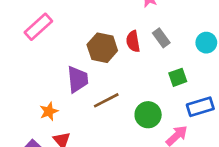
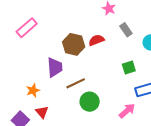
gray rectangle: (161, 38) -> (126, 30), moved
red semicircle: (133, 41) -> (96, 40), turned 77
green circle: (148, 115) -> (90, 102), moved

